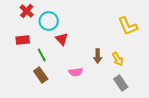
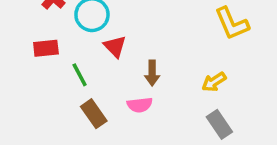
brown arrow: (98, 56) -> (152, 73), moved
yellow arrow: (118, 59) -> (214, 82), turned 88
brown rectangle: (41, 75) -> (94, 114), moved

